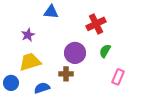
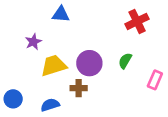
red cross: (96, 24) -> (137, 21), moved
yellow trapezoid: (30, 62) -> (54, 66), moved
pink rectangle: (118, 77) -> (155, 80), moved

